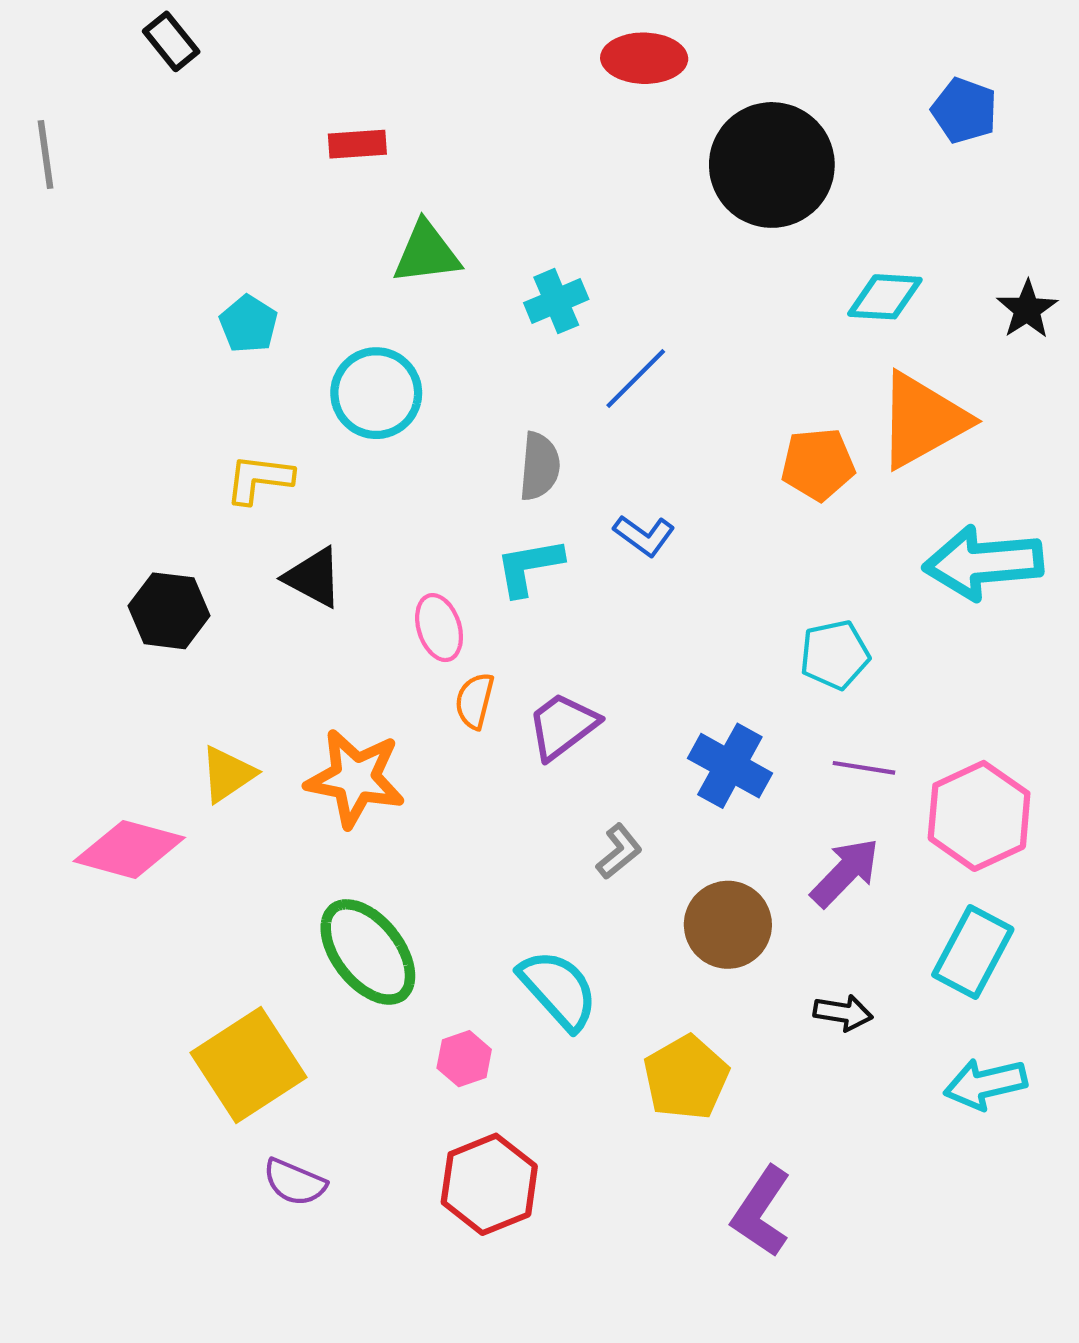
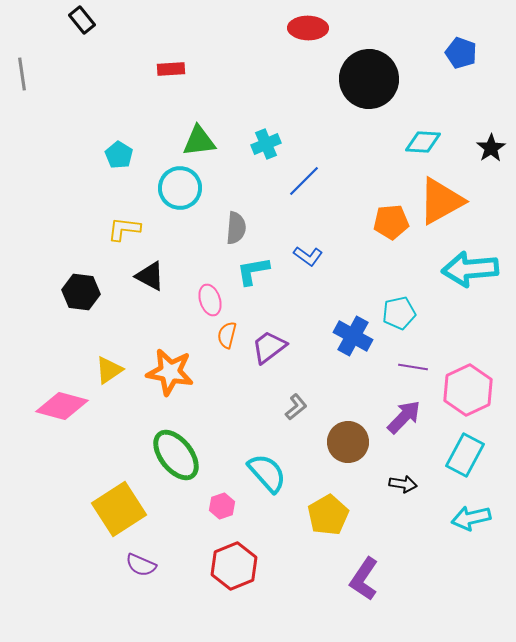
green triangle: (426, 253) -> (199, 141), moved
gray semicircle: (540, 466) -> (236, 228), moved
blue cross: (730, 766) -> (353, 336), moved

